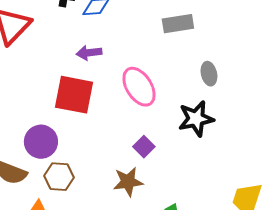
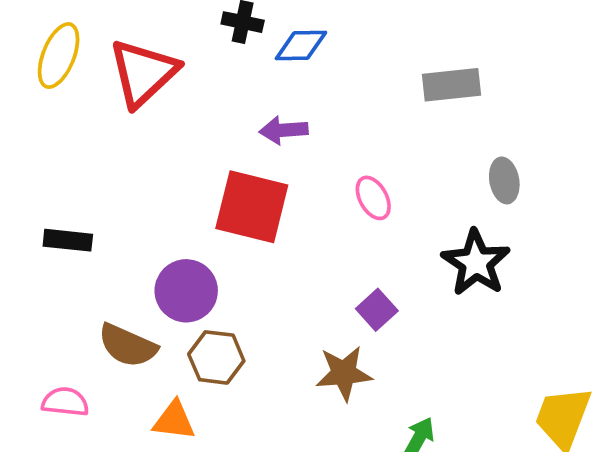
pink ellipse: (139, 87) -> (373, 198), size x0.6
black star: (196, 119) -> (476, 263), turned -30

